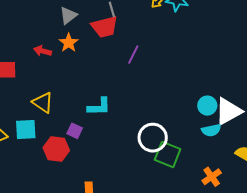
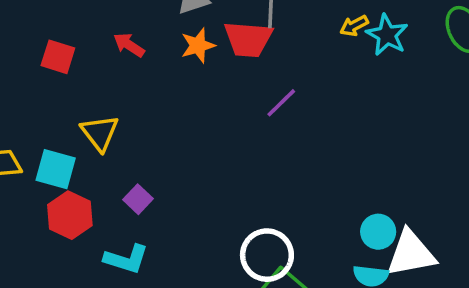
orange star: (69, 43) -> (198, 45), moved
cyan L-shape: (99, 107) -> (126, 259), moved
red hexagon: (56, 149) -> (70, 215), moved

